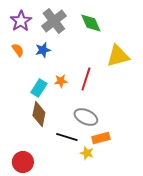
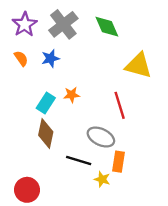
yellow triangle: (118, 56) -> (138, 65), turned 30
red line: (86, 79) -> (120, 105), moved, turned -35
orange rectangle: (101, 138) -> (119, 162), turned -66

